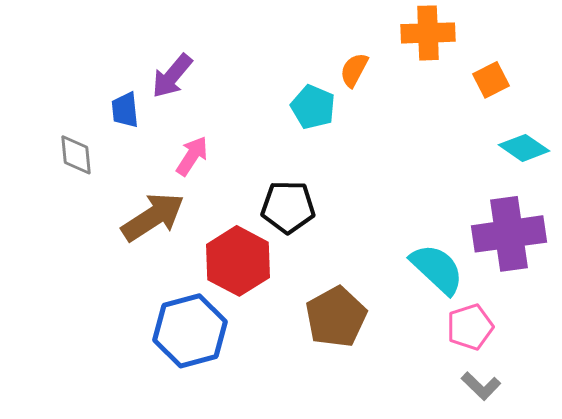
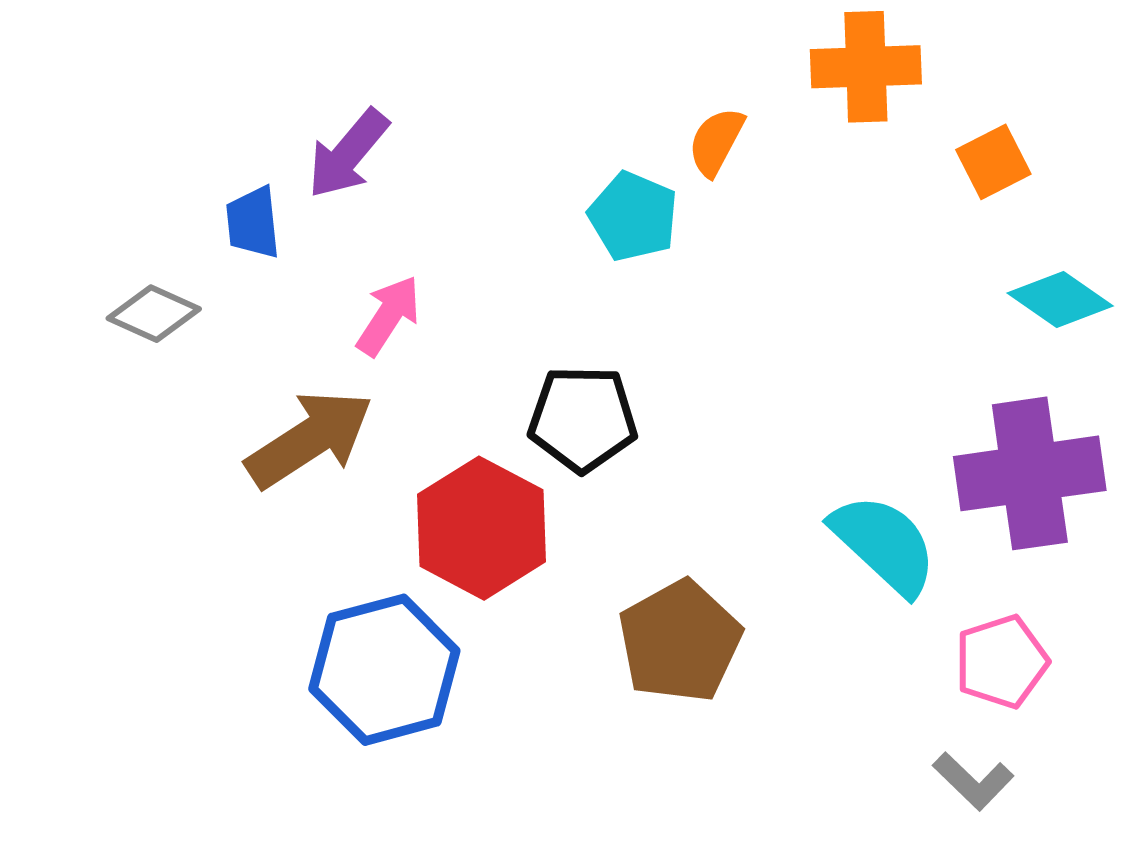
gray diamond: (76, 155) -> (154, 314), turned -60
pink pentagon: (470, 327) -> (1001, 662), moved

